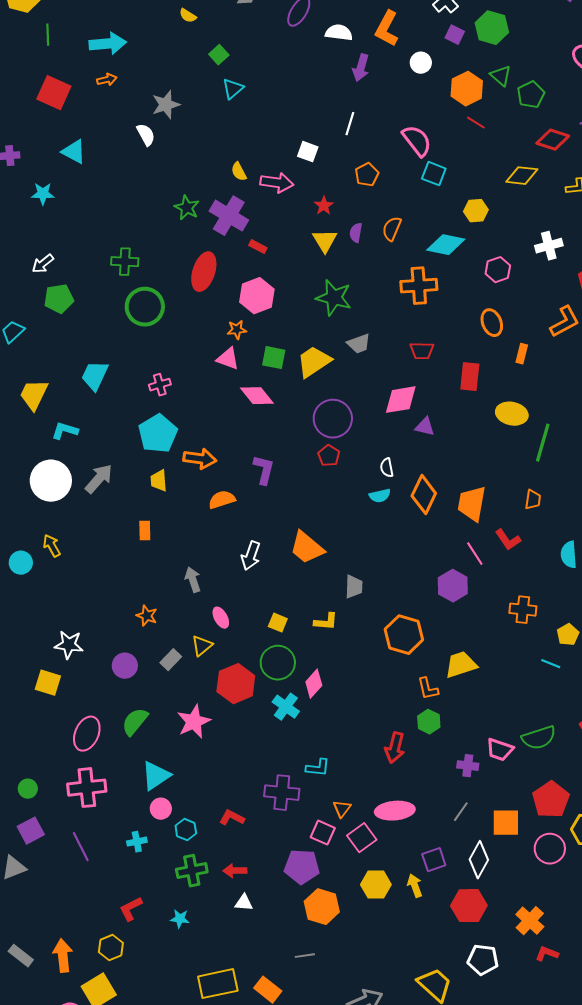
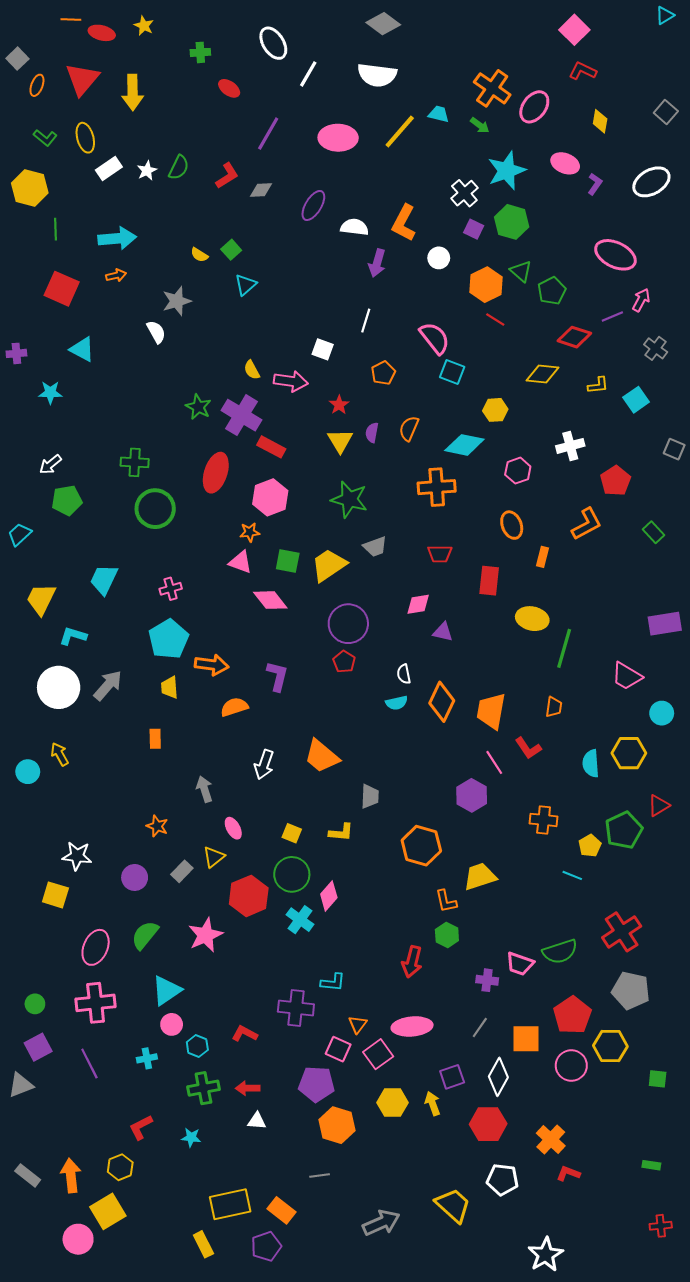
yellow semicircle: (188, 16) -> (199, 255), moved
red rectangle: (258, 247) -> (271, 447), size x1.5
pink diamond: (401, 400) -> (418, 604), size x0.7

